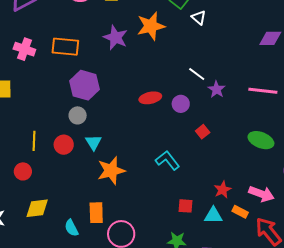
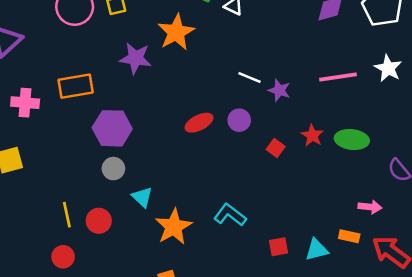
red circle: (64, 145) -> (99, 221), moved
cyan L-shape: (168, 160) -> (230, 215), moved
red star: (223, 190) -> (312, 135), moved
pink arrow: (261, 194) -> (370, 207), size x0.7

